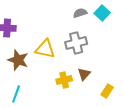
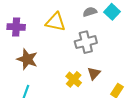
yellow triangle: (45, 49) -> (56, 22), moved
yellow cross: (64, 80) -> (74, 79), turned -35

